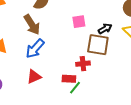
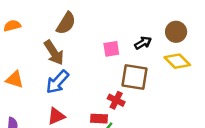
black arrow: (105, 29) -> (143, 43), moved
red cross: (83, 64) -> (116, 100), turned 32

